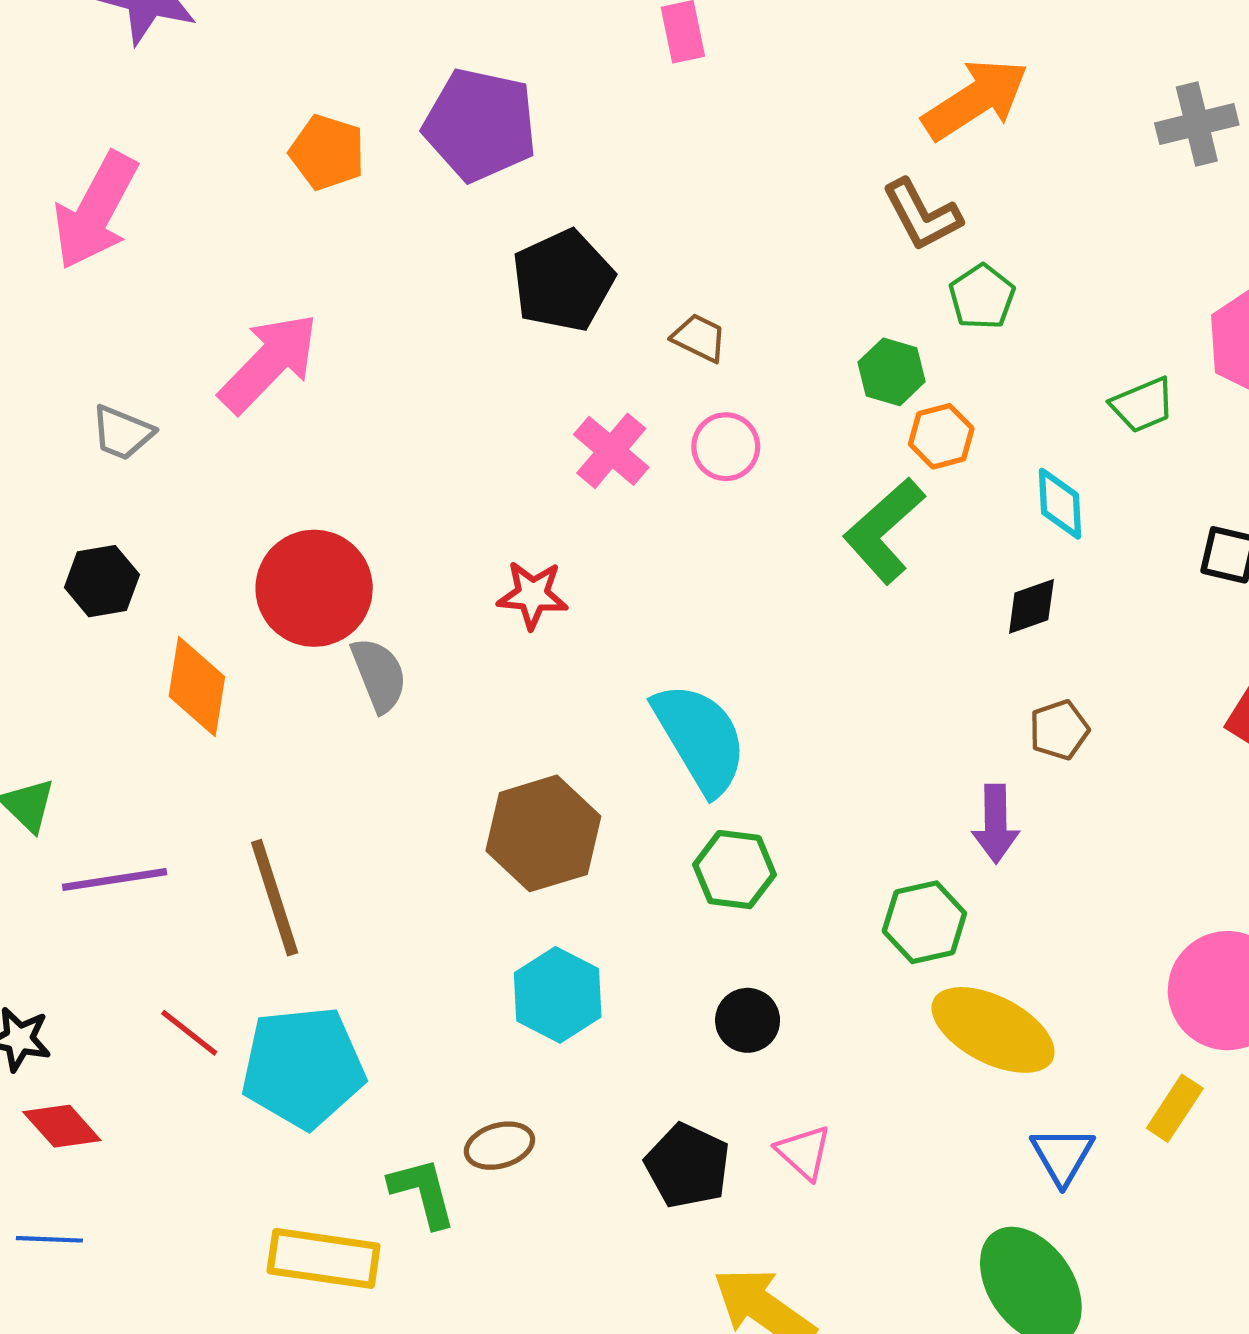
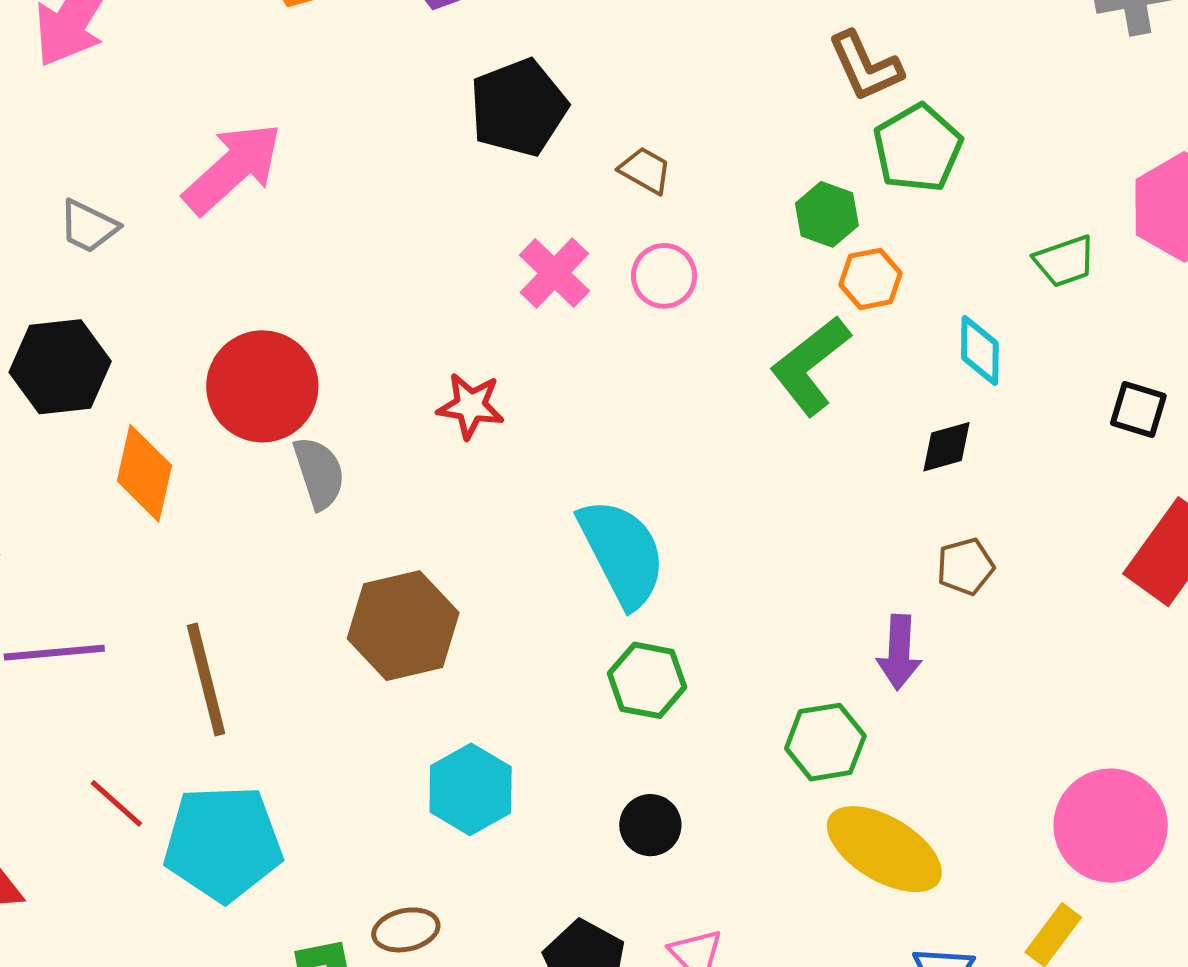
green pentagon: (982, 297) -> (918, 148), size x1.4
black hexagon: (102, 581) -> (60, 367), size x1.4
brown hexagon: (543, 833) -> (403, 626), moved

